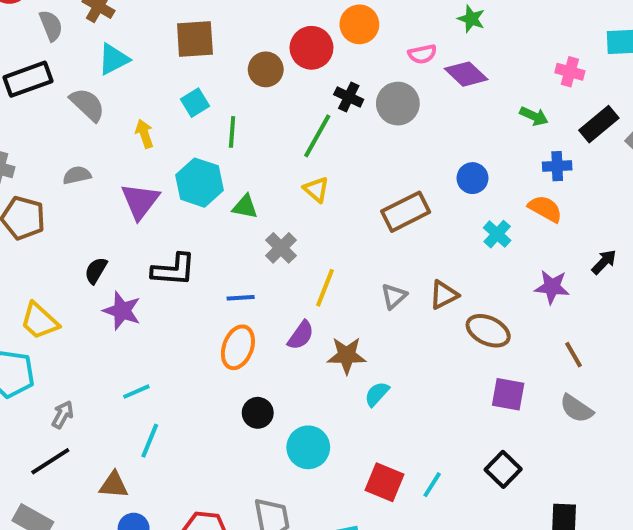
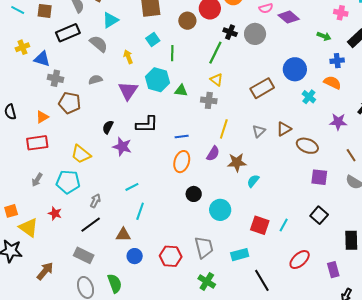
blue circle: (472, 178) -> (295, 69), size x1.5
gray cross: (281, 248) -> (209, 100), moved, turned -35

